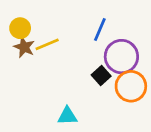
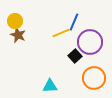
yellow line: (47, 44) -> (61, 33), moved
orange circle: (131, 86) -> (94, 78), moved

